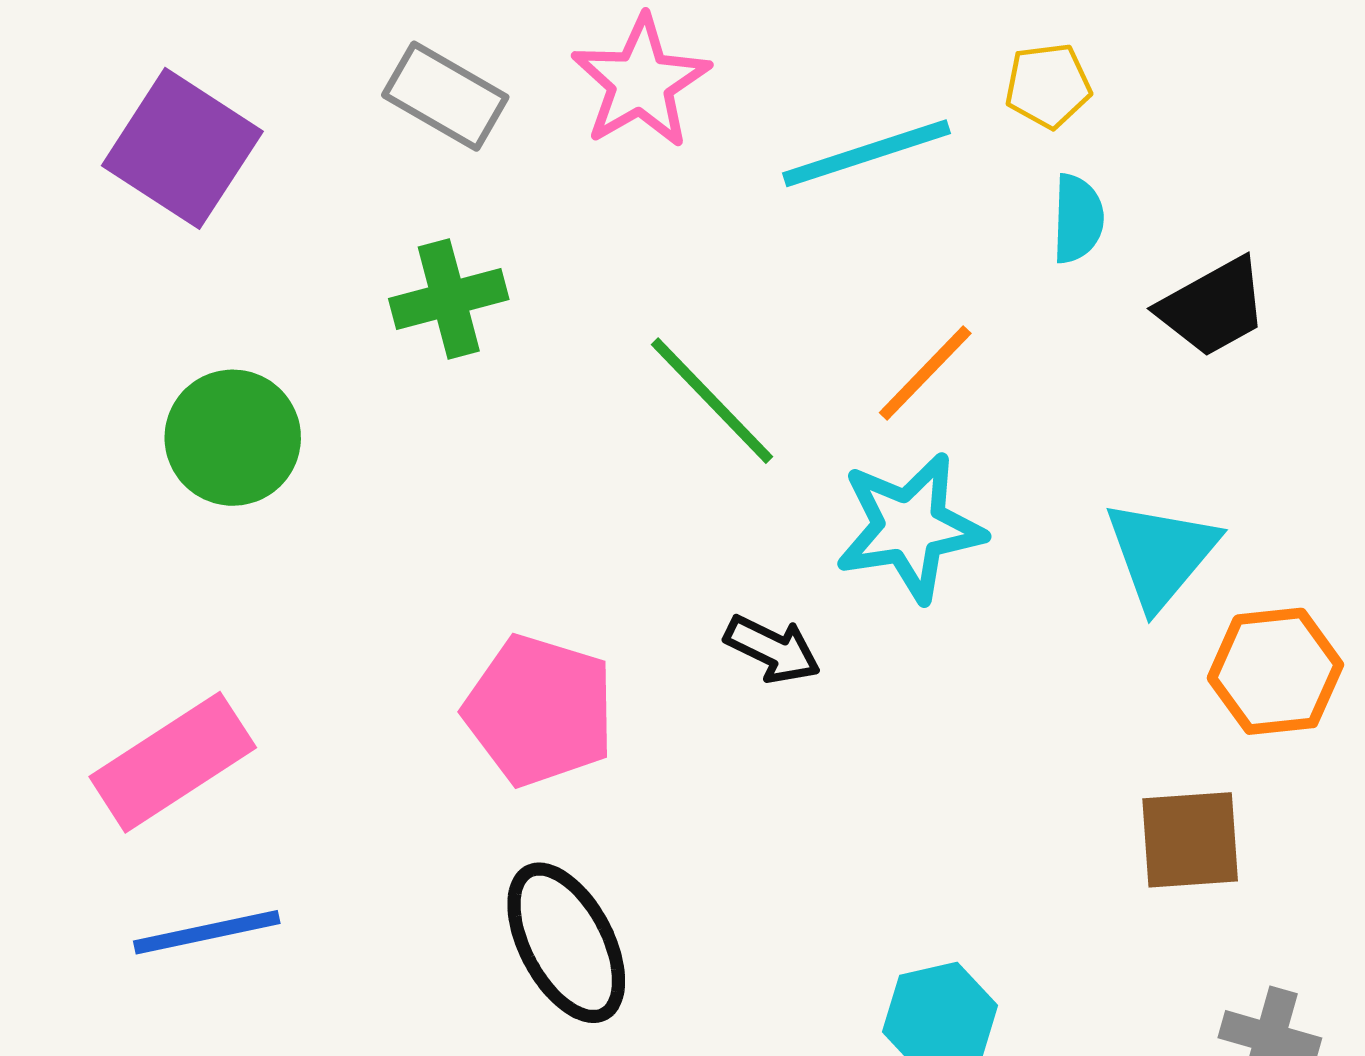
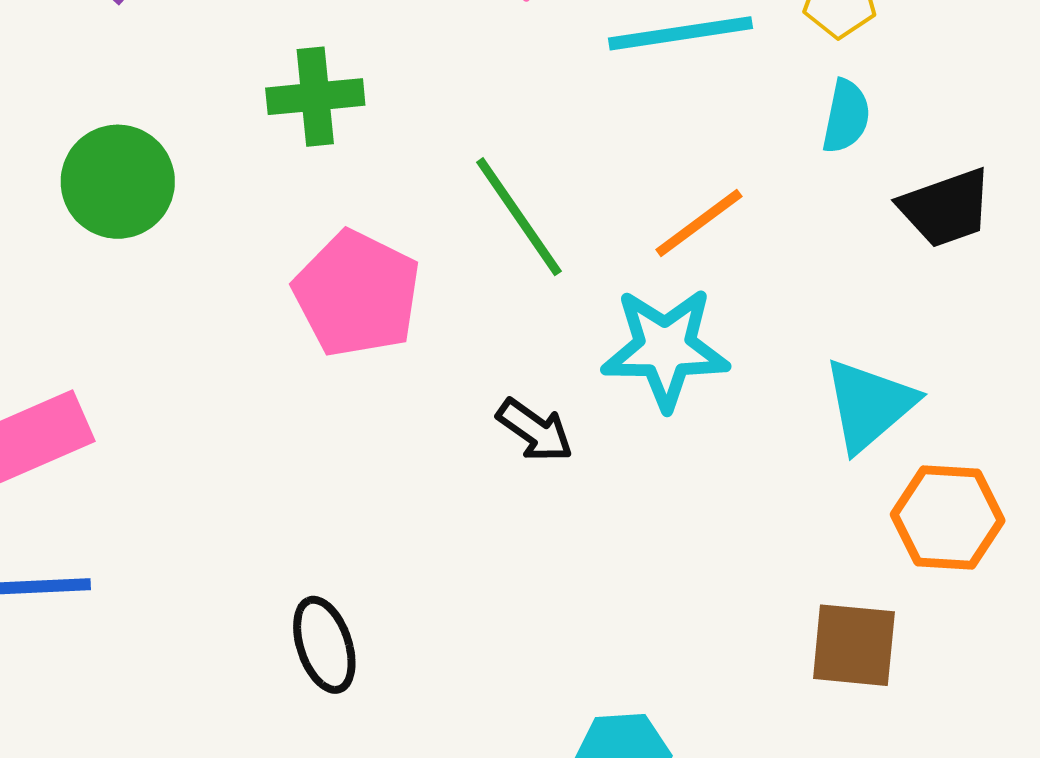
pink pentagon: (540, 710) -> (357, 294), moved
black ellipse: (566, 943) -> (324, 645), size x0.7

